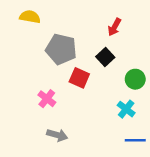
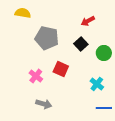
red arrow: (114, 27) -> (88, 21), turned 32
red square: (79, 78) -> (61, 69), moved
green circle: (135, 79) -> (104, 53), moved

